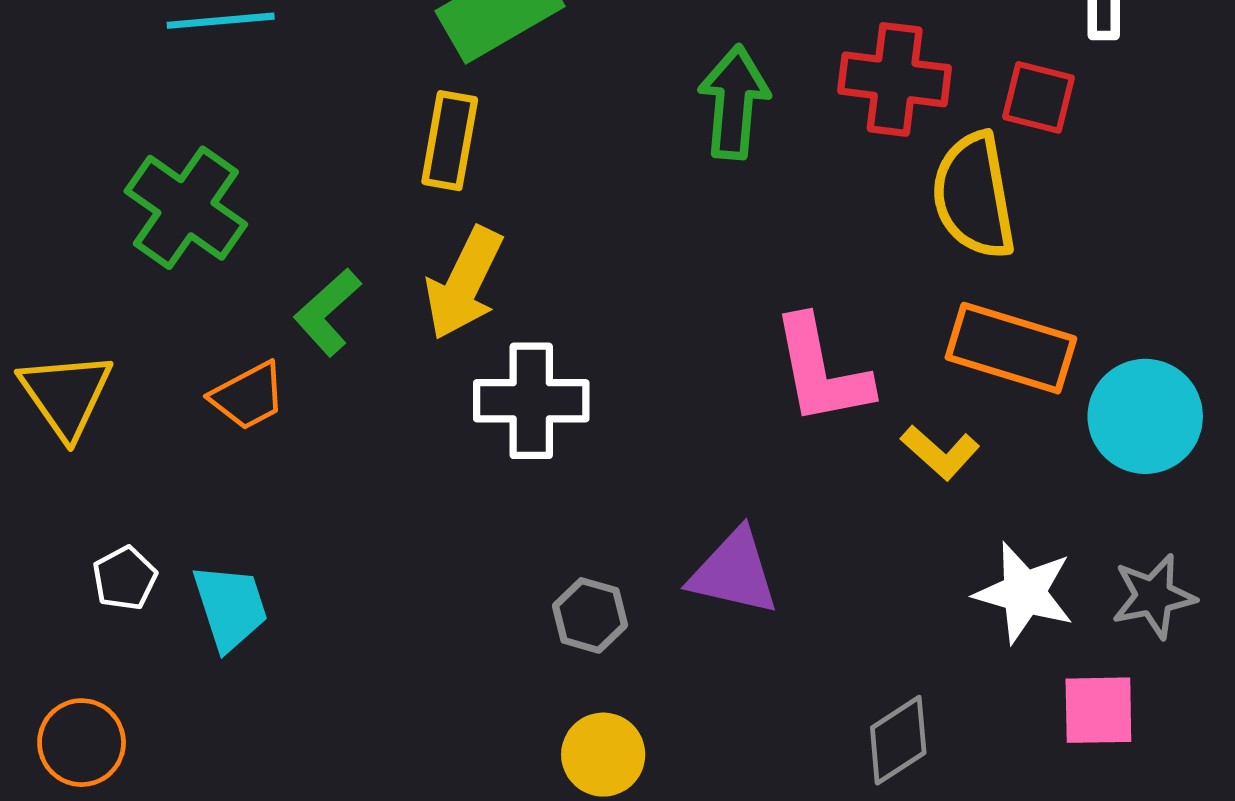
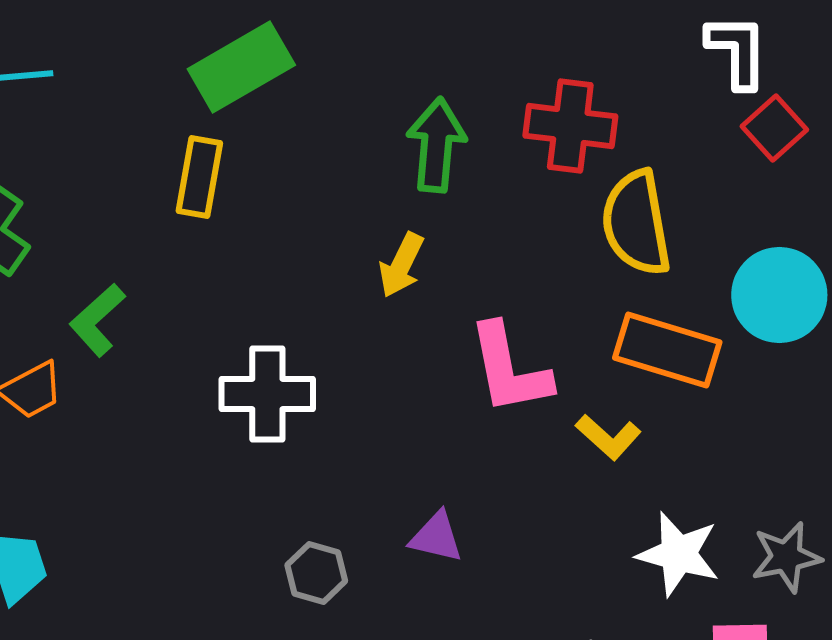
red square: (1039, 97) -> (774, 128), moved, turned 34
yellow arrow: (464, 283) -> (401, 265), moved, size x0.7
cyan circle: (1145, 416) -> (779, 295), moved
purple triangle: (734, 572) -> (436, 537), size x0.7

